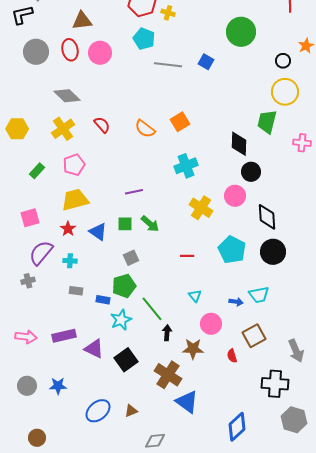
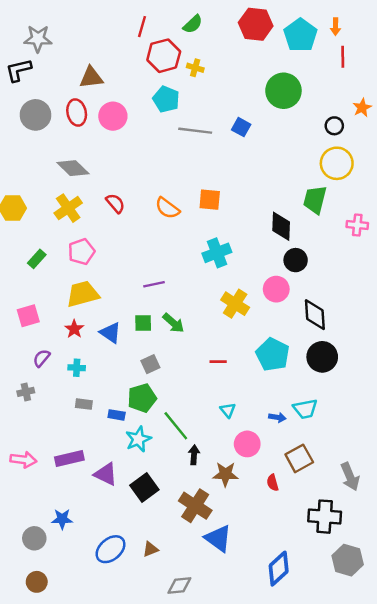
orange square: (180, 122) -> (210, 200), turned 36
purple semicircle: (41, 253) -> (42, 358), size x0.6
gray circle: (27, 386) -> (34, 538), moved

